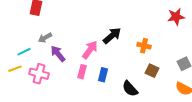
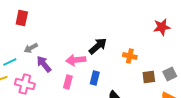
pink arrow: (90, 50) -> (76, 60), turned -132
brown square: (152, 71) -> (149, 77), moved, turned -32
blue rectangle: (103, 75) -> (95, 78), moved

